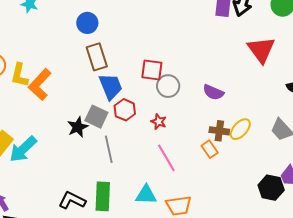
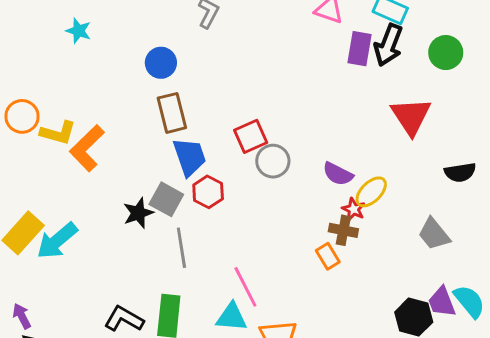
red square: (152, 70) -> (251, 136), turned -35
yellow L-shape: (19, 75) -> (58, 133), turned -90
red star: (159, 122) -> (354, 209), moved
yellow ellipse: (240, 129) -> (371, 192), moved
pink line: (166, 158) -> (245, 287), moved

